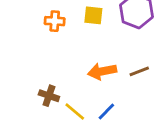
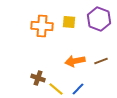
orange cross: (55, 21) -> (42, 26), size x1.5

